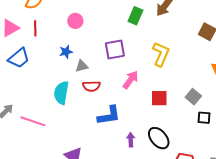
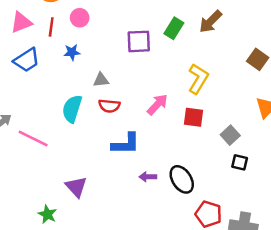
pink circle: (75, 21) -> (80, 18), moved
purple square: (115, 49) -> (139, 41), moved
blue star: (66, 52) -> (72, 52), moved
red square: (159, 98) -> (194, 117), moved
purple arrow: (131, 140) -> (148, 177), turned -96

